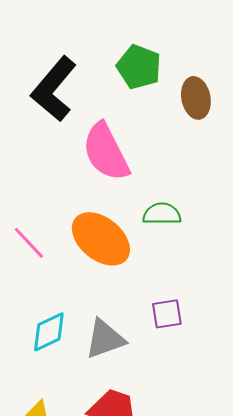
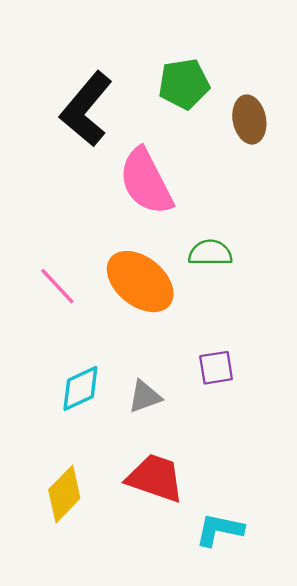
green pentagon: (139, 67) -> (184, 84), turned -30
gray triangle: (105, 339) -> (145, 396), size x0.7

